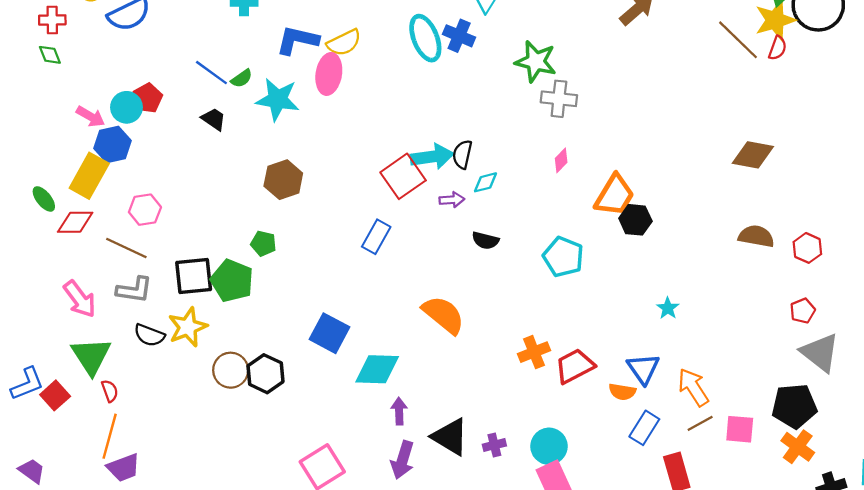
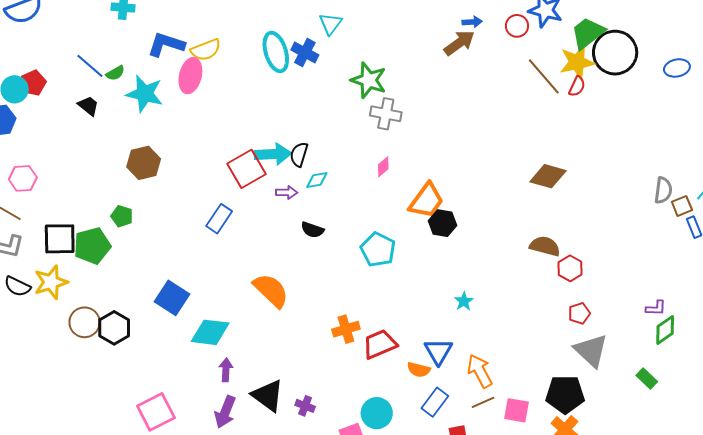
red hexagon: (807, 248) -> (570, 268), moved
green pentagon: (232, 281) -> (92, 246), turned 30
purple cross: (494, 445) -> (305, 406), turned 30
cyan circle: (549, 446) -> (377, 413), moved

